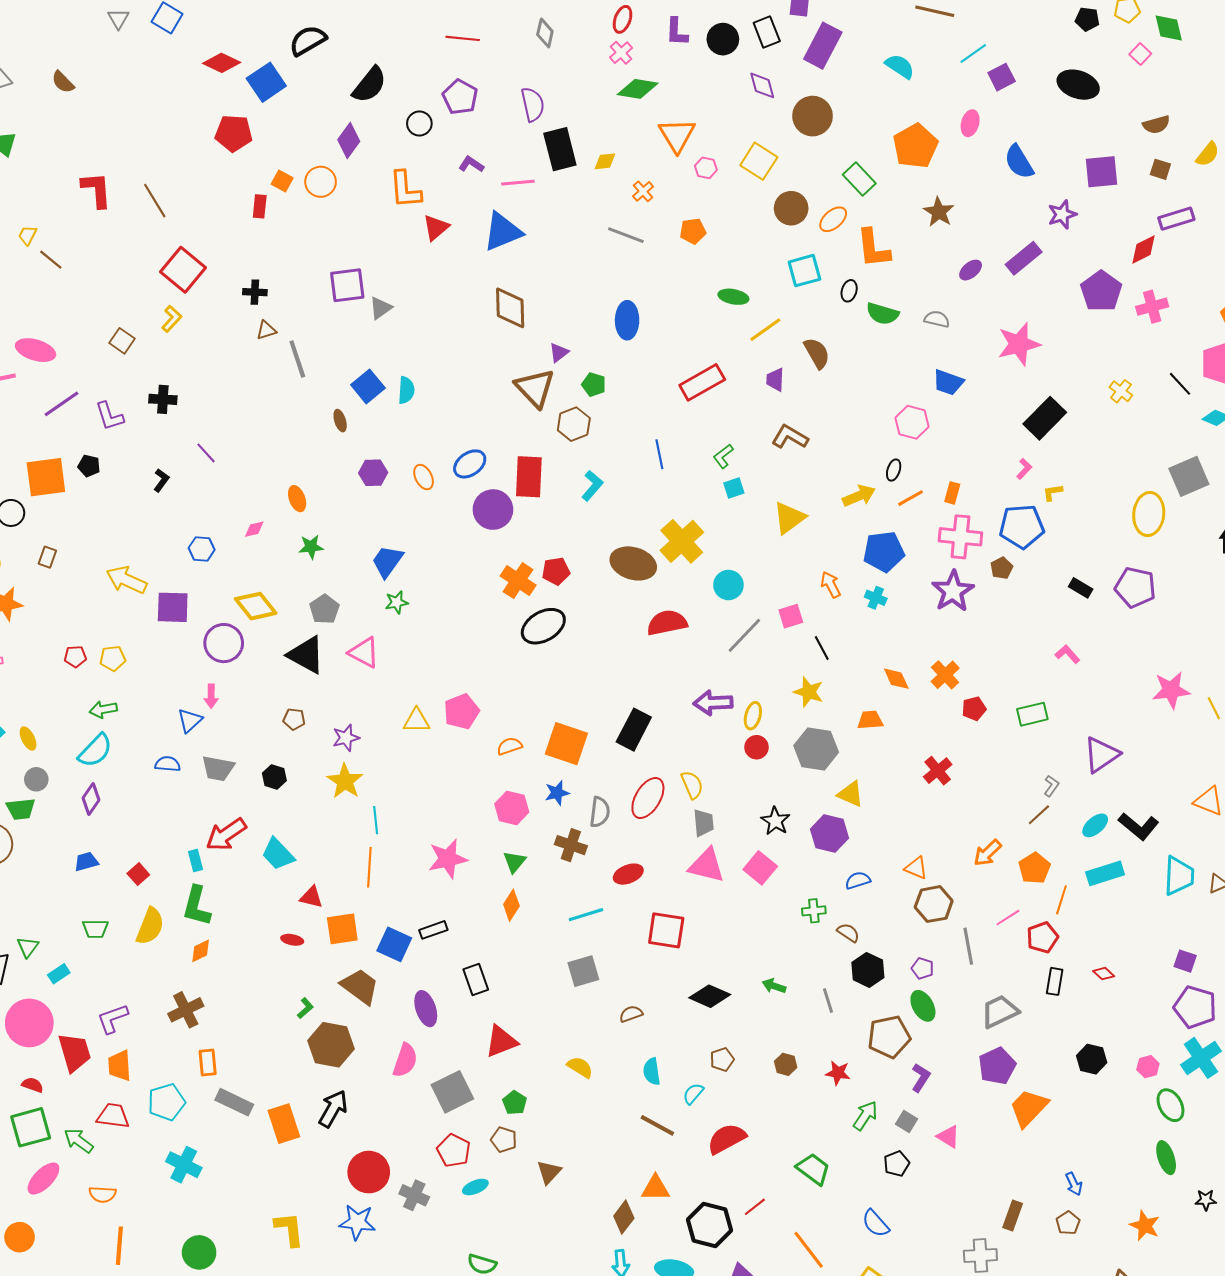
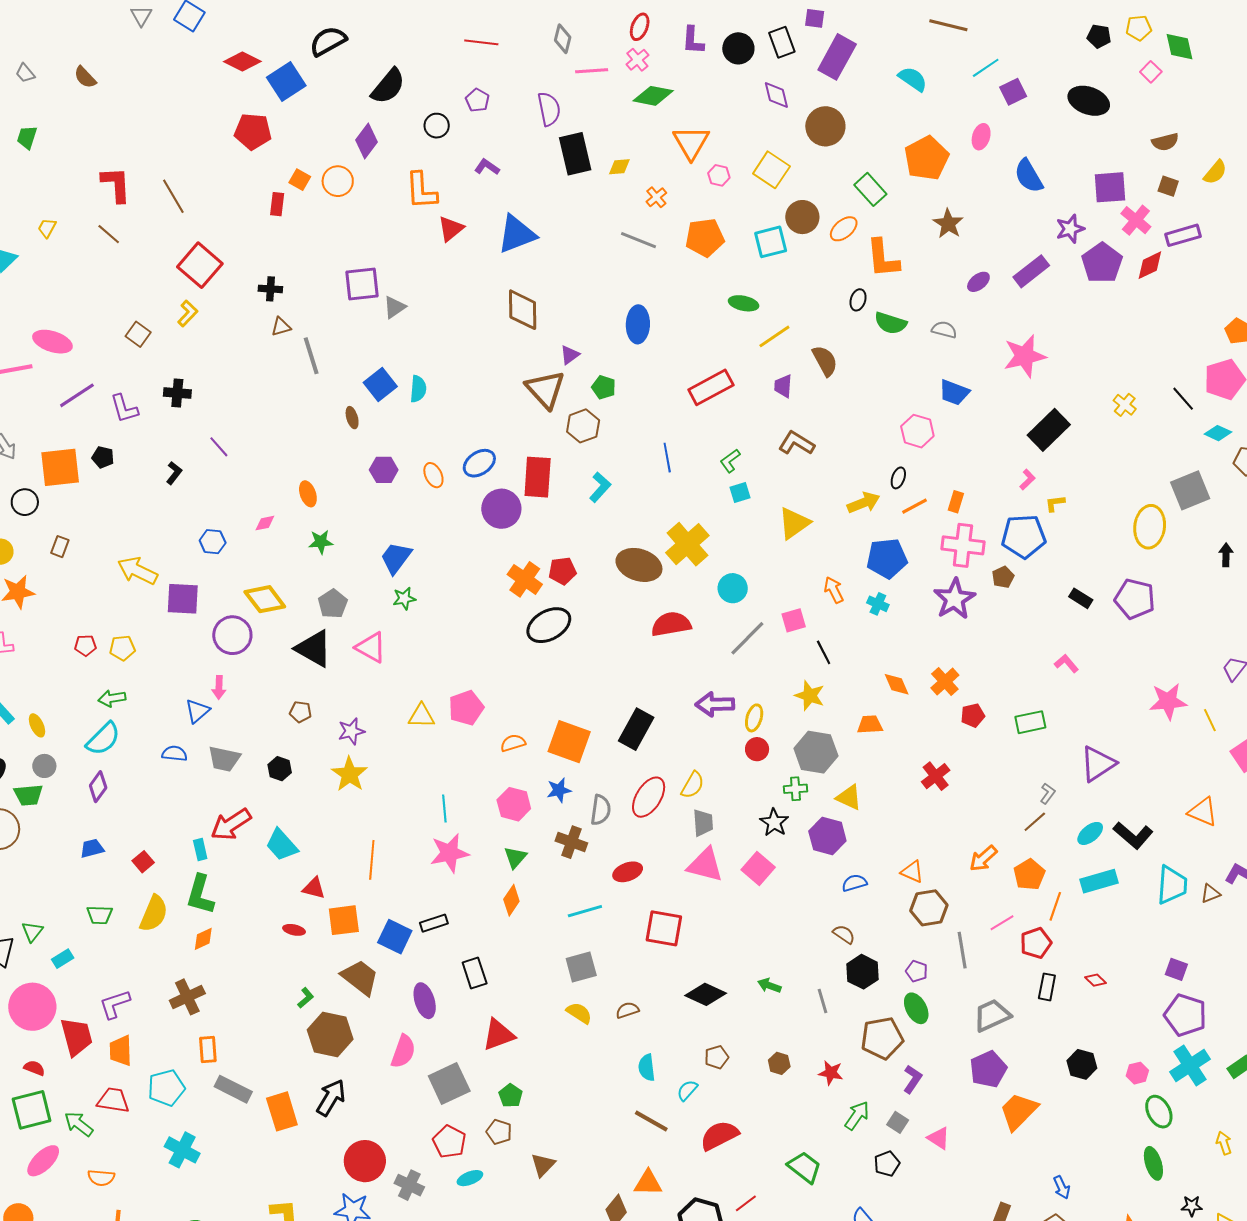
purple pentagon: (460, 97) -> (477, 100), size x0.7
pink line: (518, 183) -> (592, 71), moved
orange pentagon: (693, 231) -> (705, 238), size x1.5
brown line: (51, 260) -> (109, 234), moved
cyan square: (804, 271) -> (771, 242), moved
purple pentagon: (1101, 291) -> (1102, 263), moved
pink cross: (1152, 307) -> (1136, 220), moved, turned -36
yellow semicircle: (692, 785) -> (692, 785), turned 52
cyan line: (376, 820) -> (444, 809), moved
green cross: (814, 911) -> (795, 789), moved
yellow semicircle: (580, 1067) -> (579, 1013), moved

